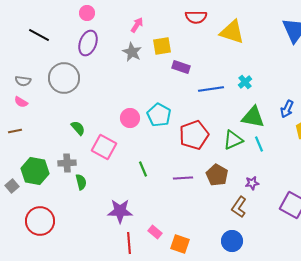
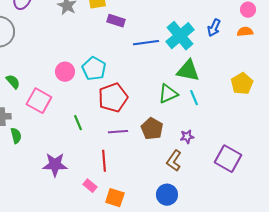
cyan cross: (245, 82) -> (180, 36), size x2.0
blue arrow: (287, 109) -> (214, 28), moved
red pentagon: (194, 135) -> (113, 98), moved
red line: (129, 243) -> (104, 161), moved

